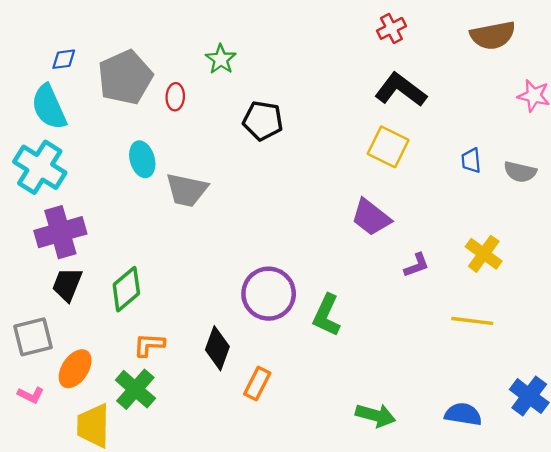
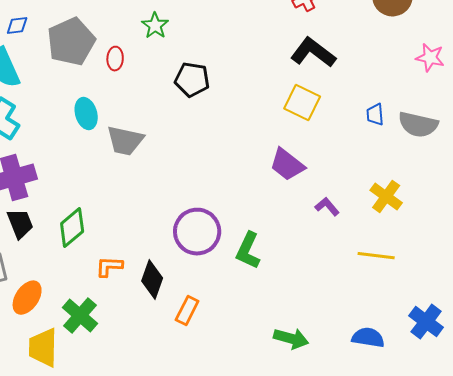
gray semicircle: (520, 172) -> (418, 125), size x1.4
purple L-shape: (417, 265) -> (327, 207), turned -110
black trapezoid: (67, 285) -> (20, 224), turned 136
orange L-shape: (149, 345) -> (109, 267), moved

